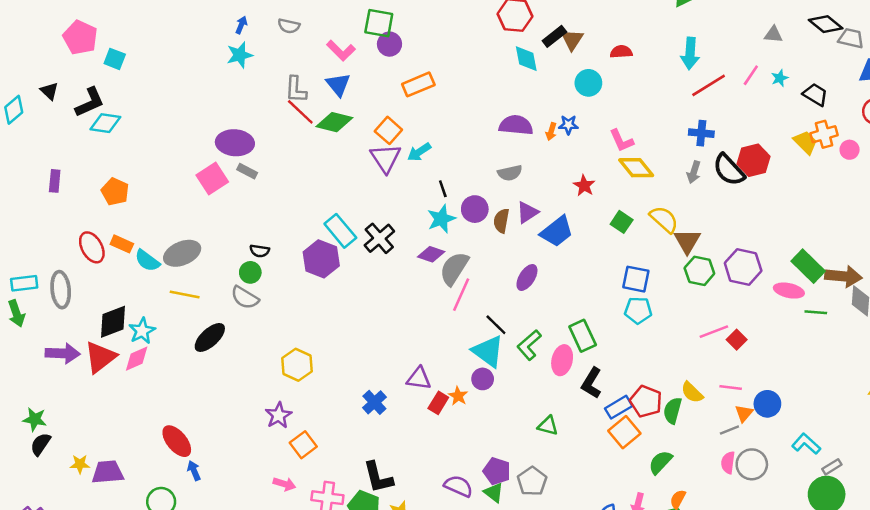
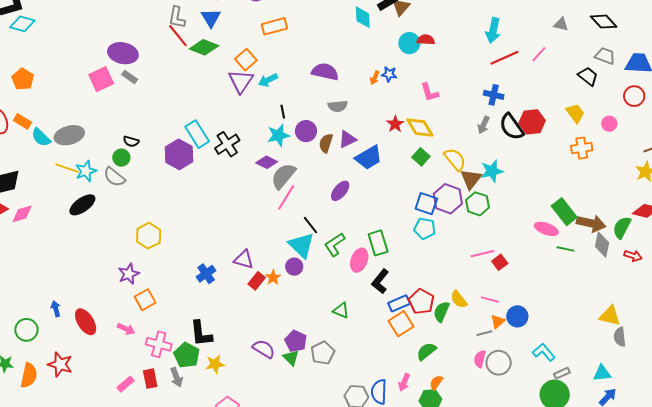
gray trapezoid: (851, 38) -> (605, 56), moved
red semicircle: (621, 52) -> (426, 40), moved
cyan star: (780, 78) -> (492, 171), moved, size x1.6
purple semicircle: (516, 125) -> (325, 72), moved
orange cross: (824, 134) -> (582, 148), moved
yellow diamond: (636, 168) -> (420, 128), moved
purple hexagon: (743, 267) -> (448, 199), moved
cyan star: (142, 331) -> (86, 171), moved
red ellipse: (177, 441) -> (86, 322), moved

